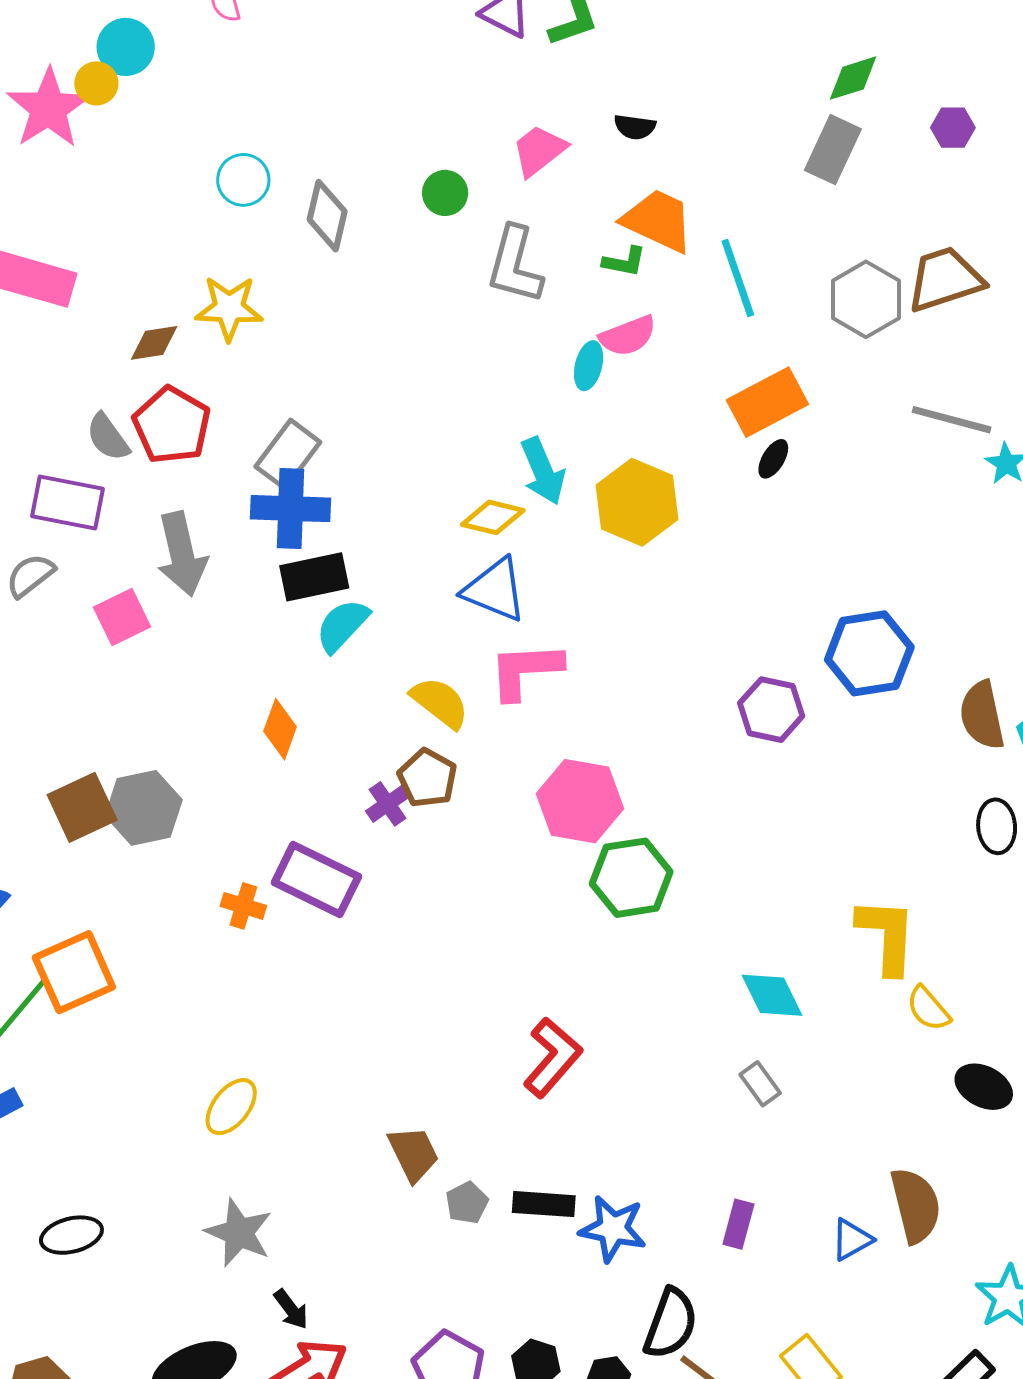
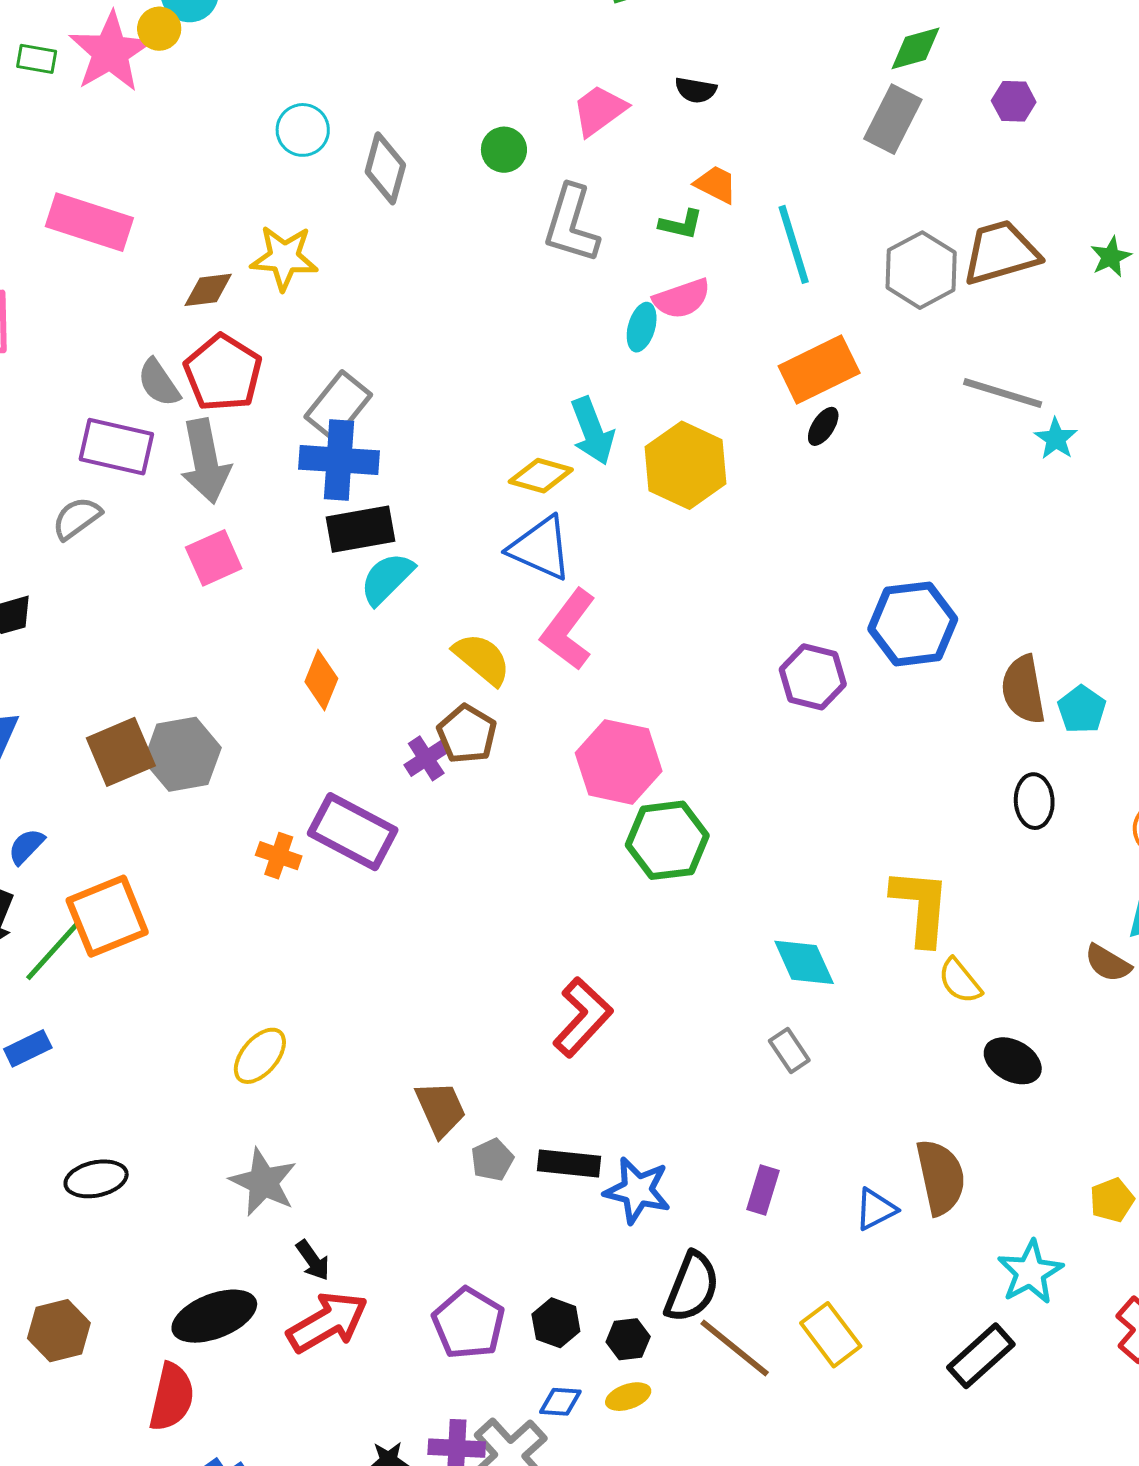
orange trapezoid: (658, 221) -> (716, 184), size x0.6
gray arrow: (182, 554) -> (205, 461), moved
pink square: (122, 617) -> (214, 558), moved
pink L-shape: (525, 670) -> (568, 630), turned -52

